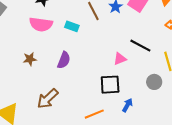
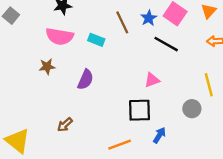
black line: (140, 46) -> (166, 44), moved
brown star: (30, 59) -> (47, 67), moved
brown arrow: (48, 99) -> (65, 125), size x0.6

